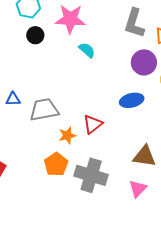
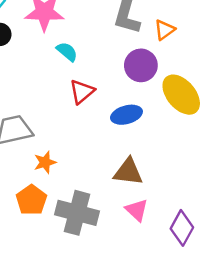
red triangle: (93, 124) -> (82, 92), moved
brown triangle: (144, 156) -> (128, 172), moved
pink triangle: (138, 189) -> (137, 210), moved, turned -30

